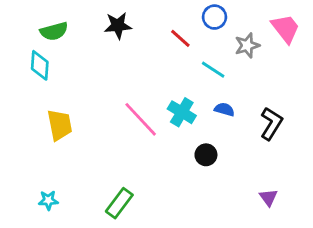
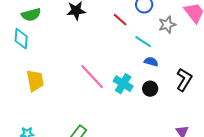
blue semicircle: (224, 109) -> (151, 62), moved
cyan cross: (182, 112) -> (123, 84), moved
black circle: (206, 155) -> (150, 89), moved

